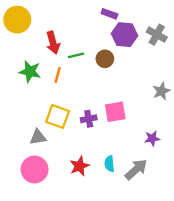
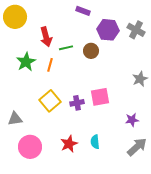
purple rectangle: (109, 14) -> (83, 11), moved
green star: (30, 71) -> (26, 62), turned 30
yellow square: (58, 116) -> (50, 101), turned 30
gray triangle: (38, 137) -> (15, 119), moved
gray arrow: (136, 169) -> (137, 147), moved

